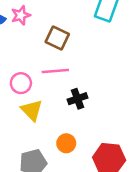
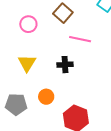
pink line: (55, 71) -> (80, 39), moved
pink circle: (21, 83) -> (28, 24), moved

